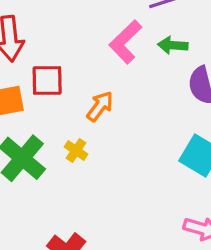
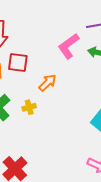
yellow cross: (76, 151) -> (29, 107), turned 32

